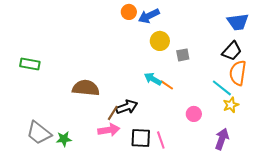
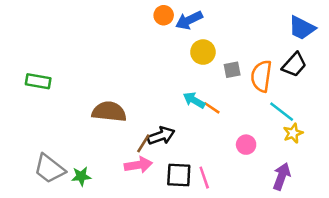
blue trapezoid: (238, 22) -> (302, 28), turned 35
orange semicircle: (238, 73) -> (261, 76), moved

